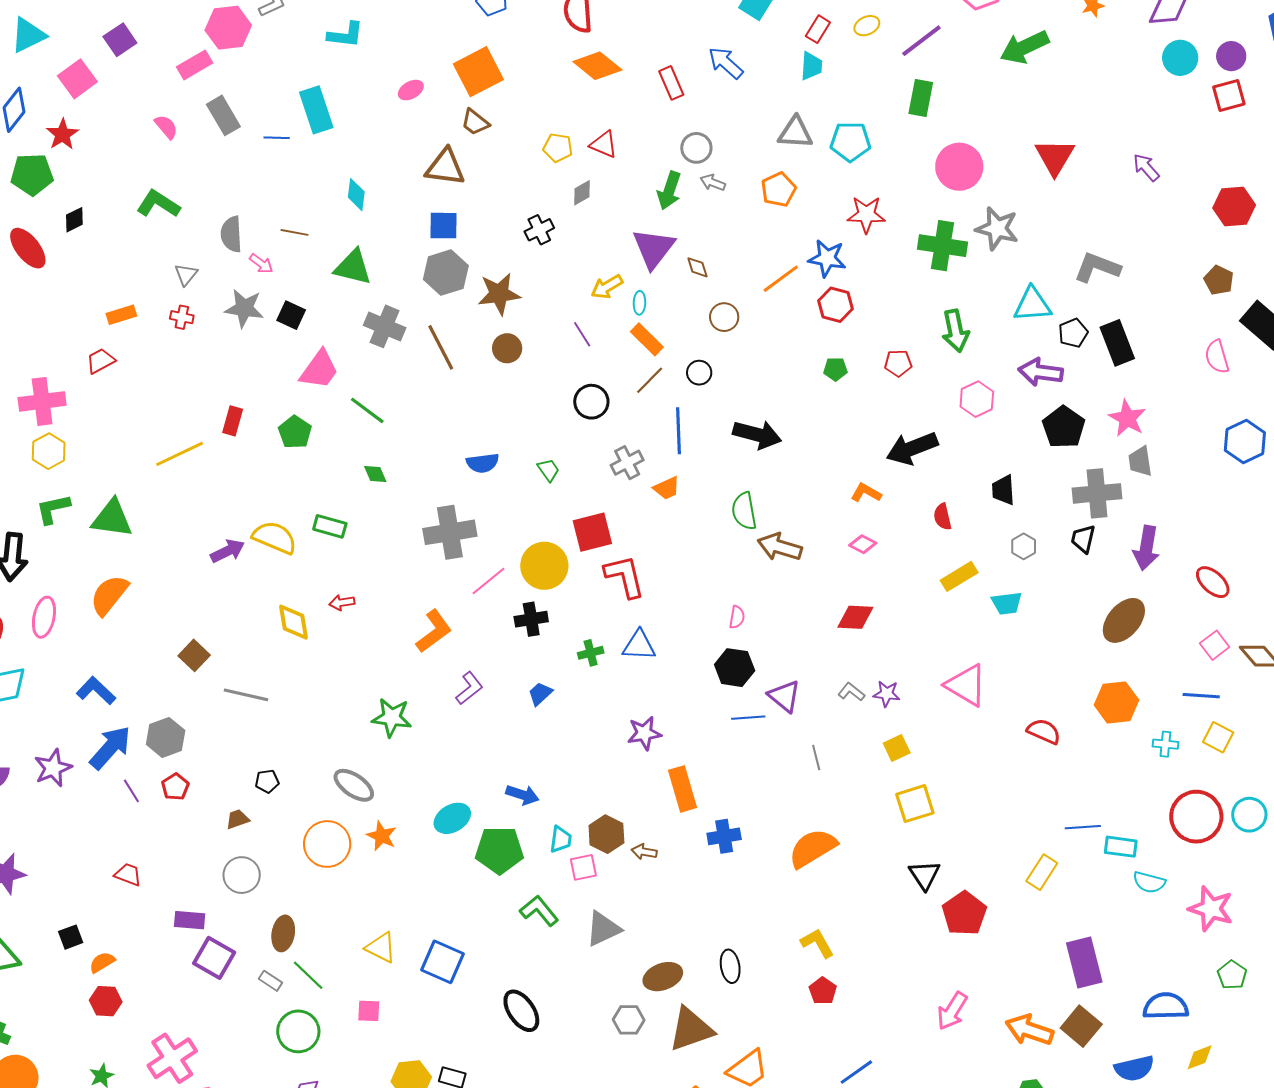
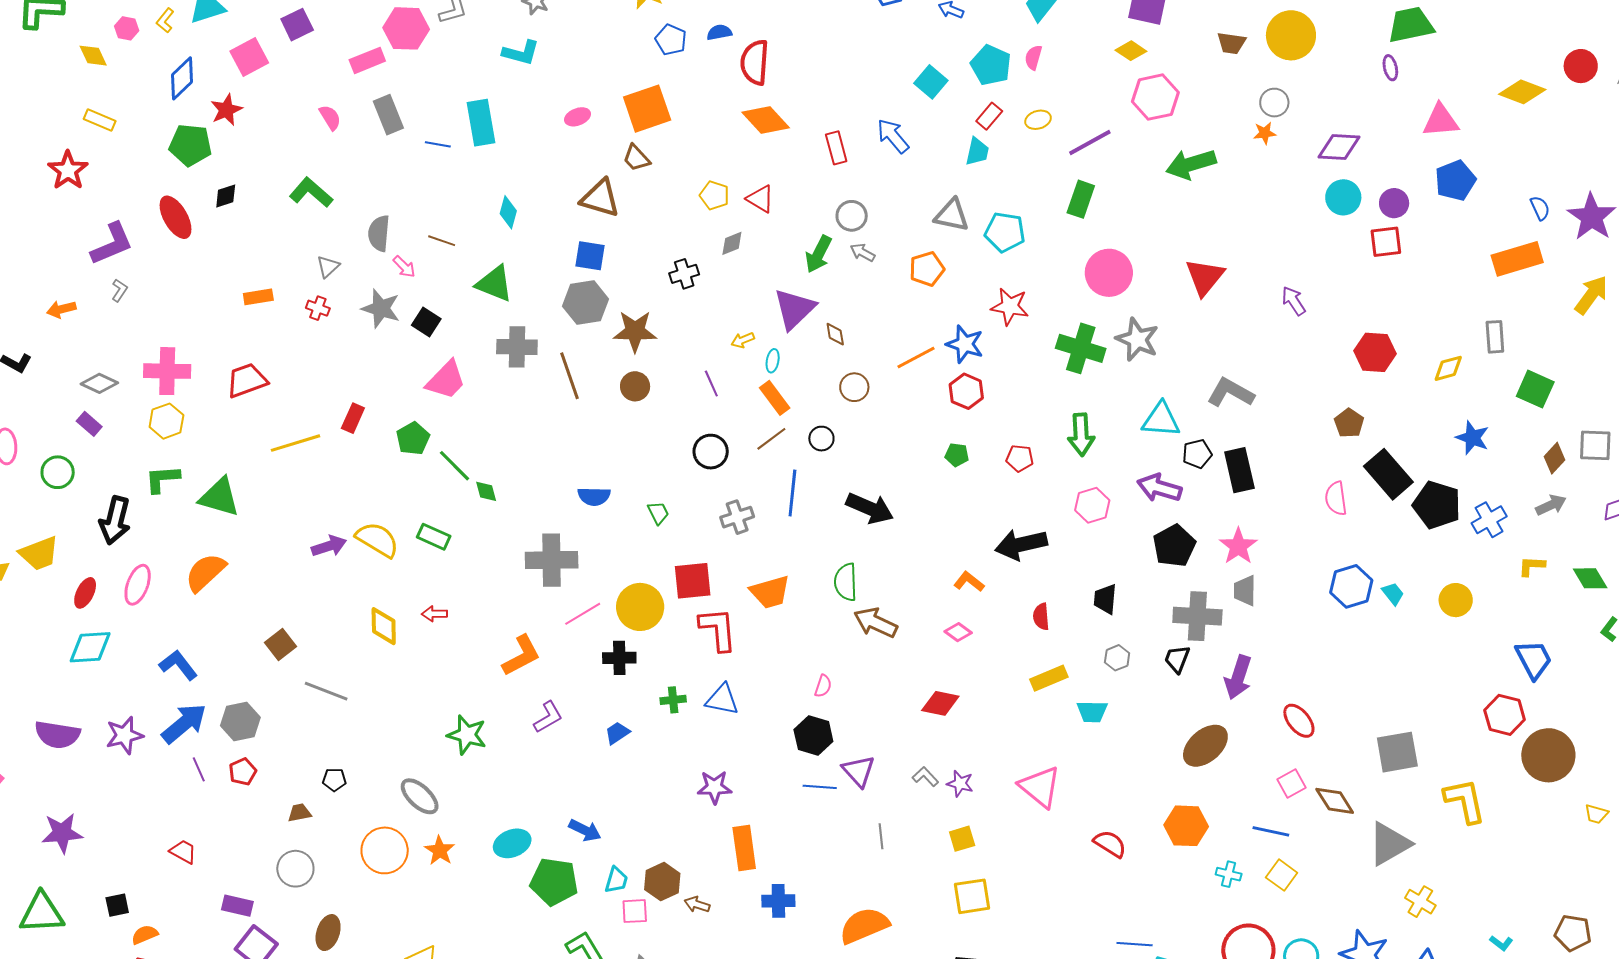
yellow arrow: (607, 287) -> (743, 340), size x0.7
gray cross: (385, 326) -> (517, 347), turned -30
red trapezoid: (101, 361) -> (247, 380), moved, size x1.4
green line: (367, 410) -> (454, 466), moved
orange trapezoid: (667, 488) -> (770, 592), moved, size x1.5

